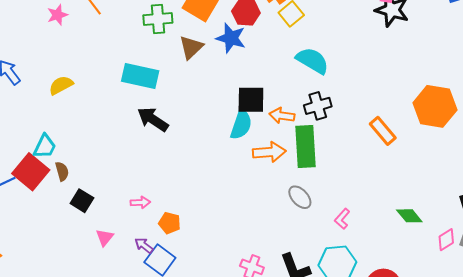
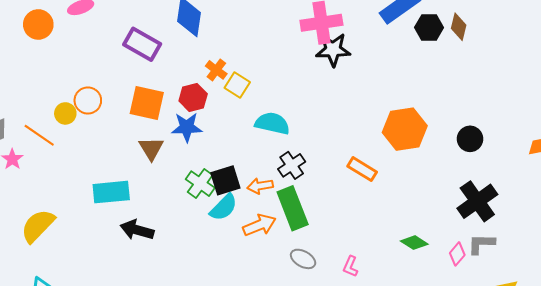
green cross: (158, 19) -> (200, 184), moved, turned -32
yellow semicircle: (61, 85) -> (38, 226), size x1.5
cyan semicircle: (241, 125) -> (224, 207), turned 44

